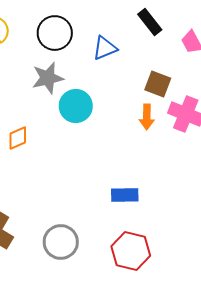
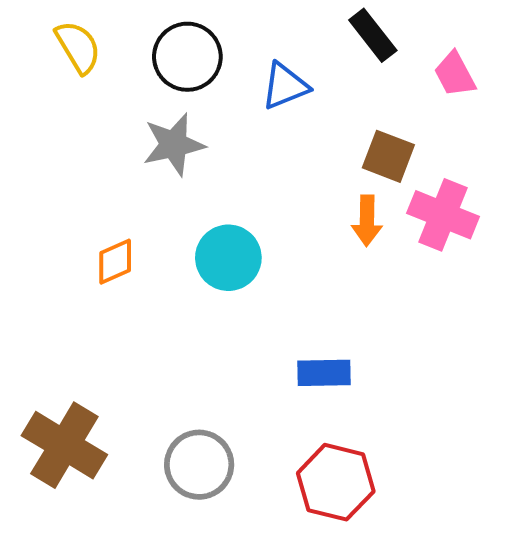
cyan circle: (76, 106) -> (228, 258), moved

